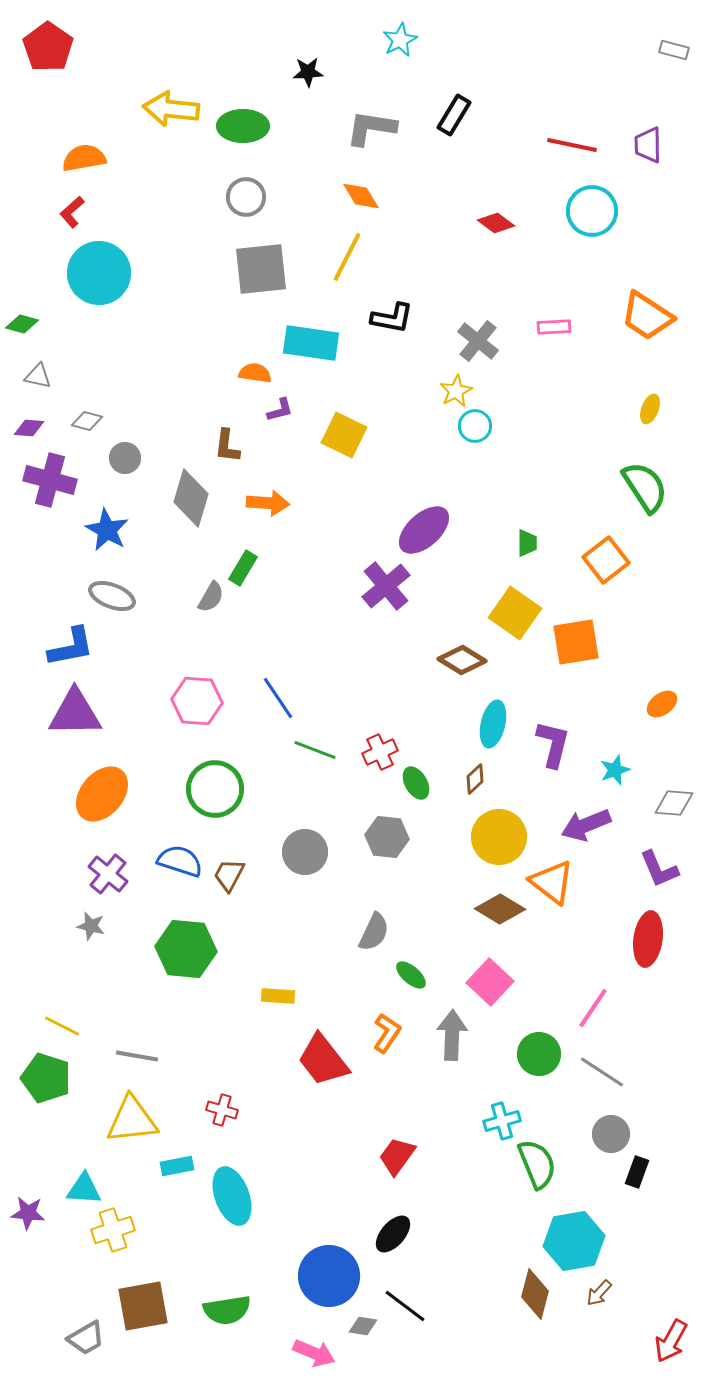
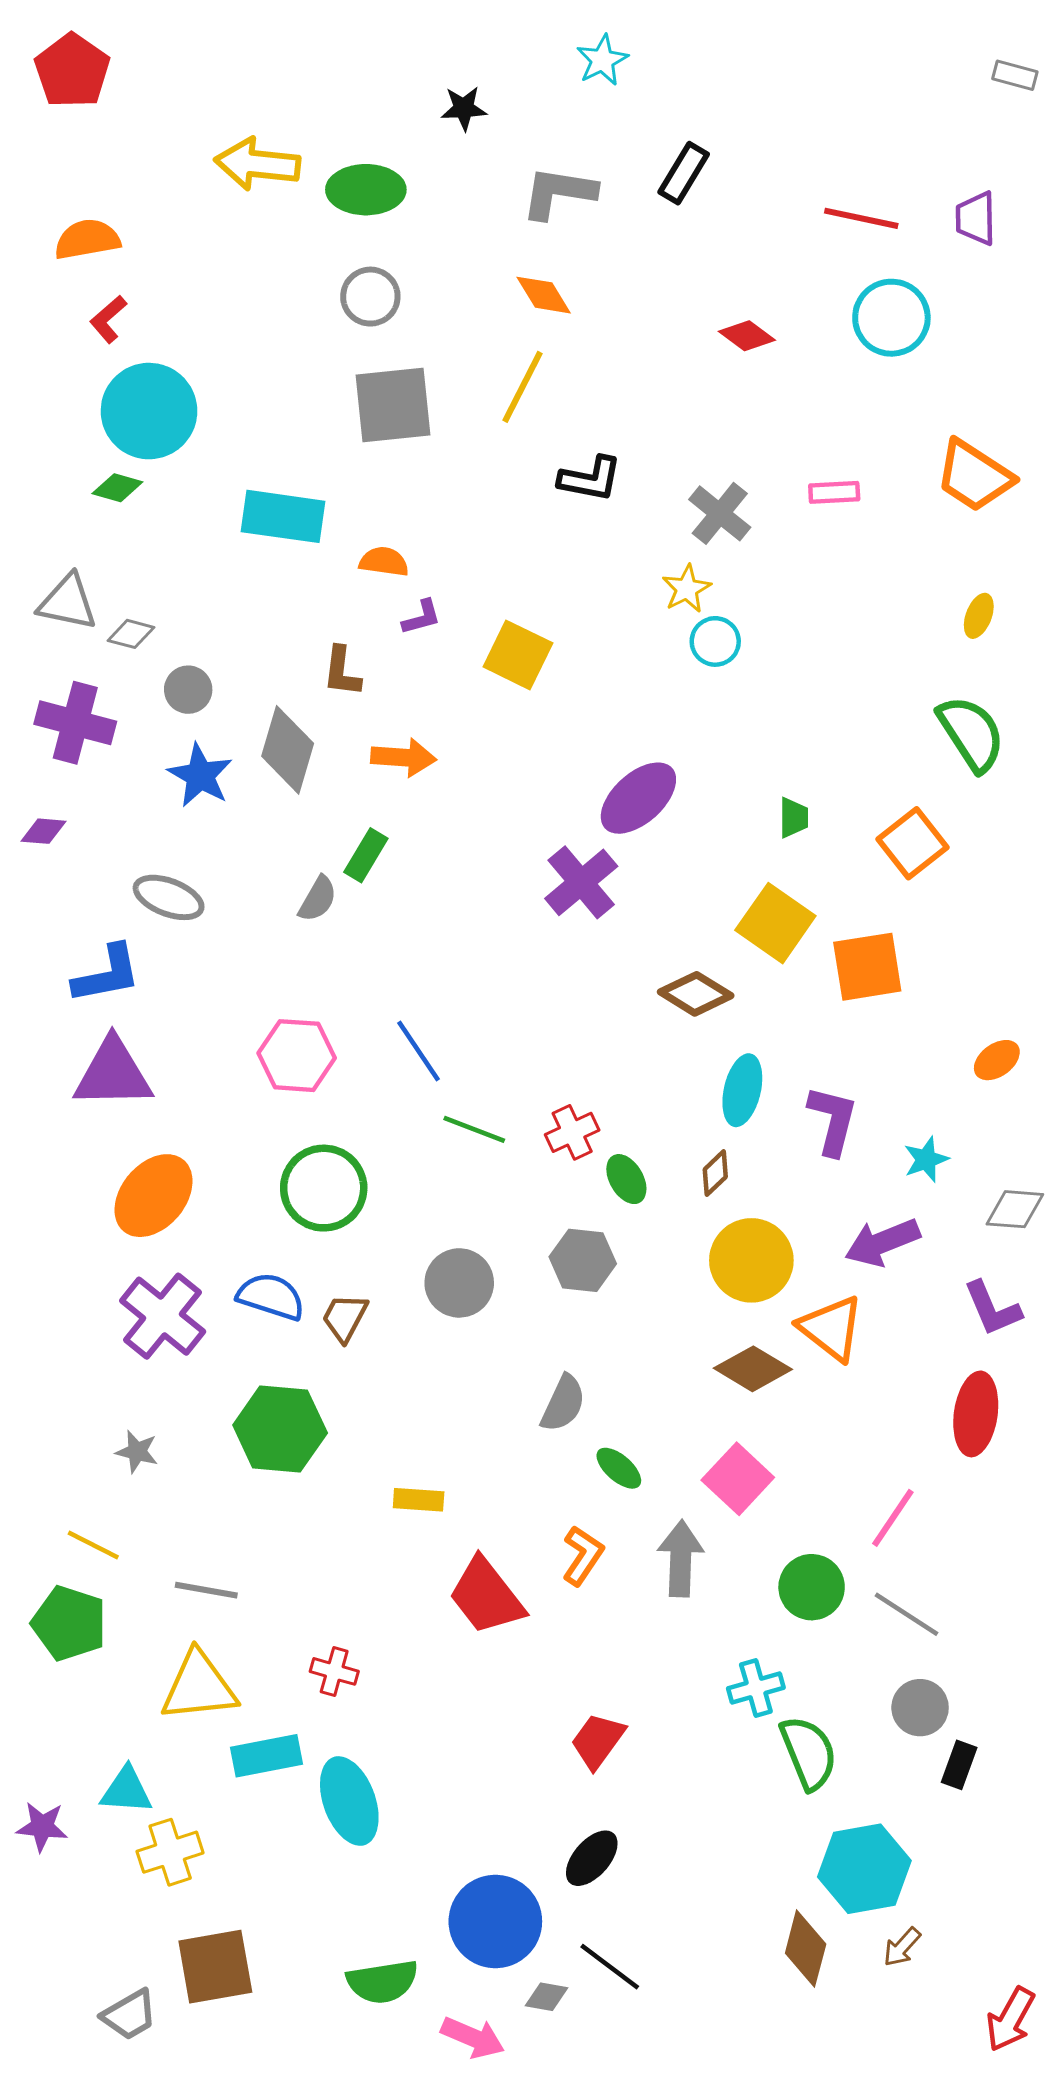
orange semicircle: (84, 158) -> (87, 239), moved
green diamond: (22, 324) -> (117, 488), moved
cyan rectangle: (311, 343) -> (283, 516), moved
gray triangle: (38, 376) -> (68, 602), moved, size x1.5
purple diamond: (29, 428) -> (44, 831), moved
blue star: (107, 530) -> (200, 775), moved
purple cross: (108, 874) -> (163, 1316), size x1.4
gray star: (91, 926) -> (137, 1452), moved
cyan rectangle: (177, 1166) -> (266, 1756), size x1.4
green semicircle: (227, 1310) -> (382, 1982), moved

